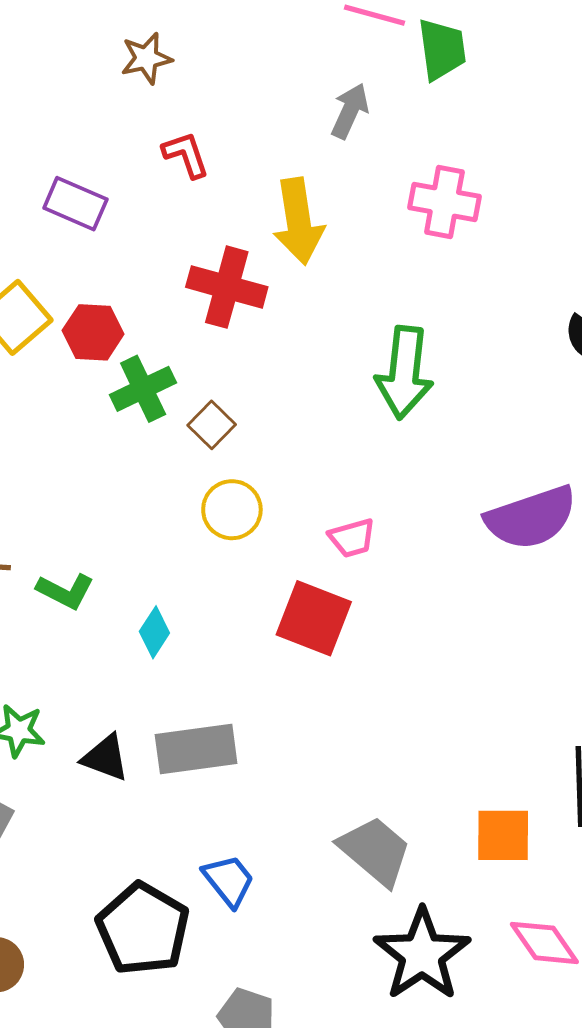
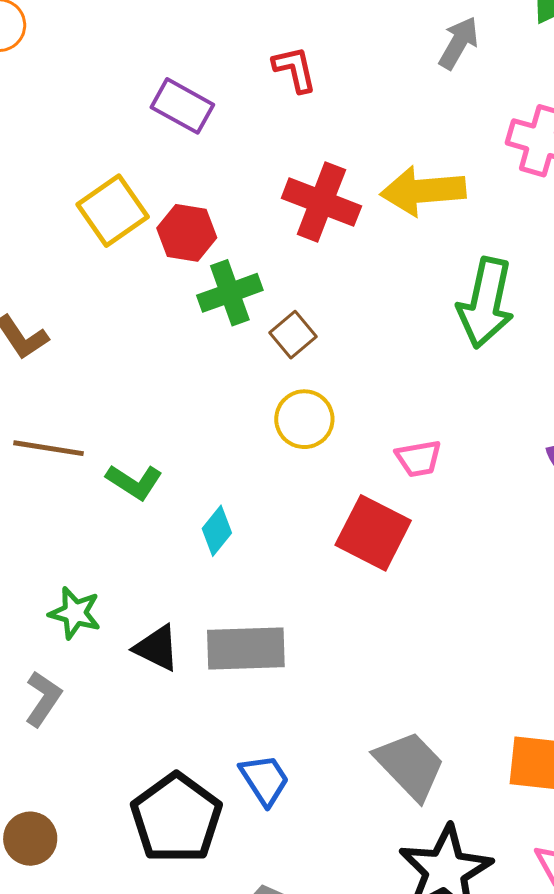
yellow arrow: (298, 221) -> (423, 191), moved, turned 88

